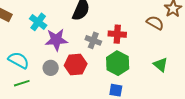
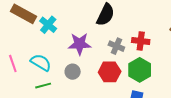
cyan cross: (38, 22) -> (48, 25), moved
red hexagon: (76, 65) -> (110, 72), moved

